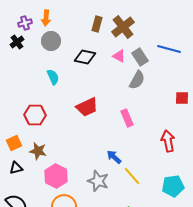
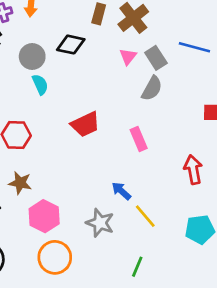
gray circle: (51, 41) -> (32, 56), moved
pink triangle: (119, 56) -> (128, 56), turned 40
black diamond: (85, 57) -> (71, 45), moved

